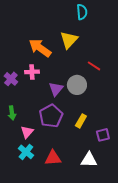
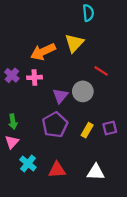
orange arrow: (40, 48) -> (43, 52), turned -60
purple cross: (11, 79) -> (12, 75), moved
pink triangle: (27, 132) -> (12, 142), moved
purple square: (103, 135) -> (110, 128), moved

